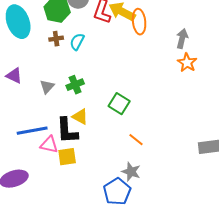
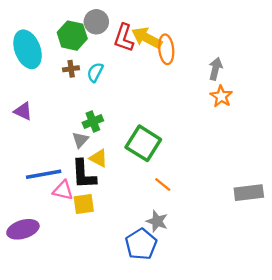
gray triangle: (47, 87) -> (80, 140), moved
green square: (119, 104) -> (143, 143), size x1.4

